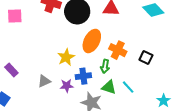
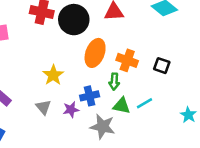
yellow star: (66, 57) -> (53, 75), moved
gray triangle: (44, 81) -> (43, 107), turned -40
cyan line: (128, 87) -> (144, 103), turned -72

